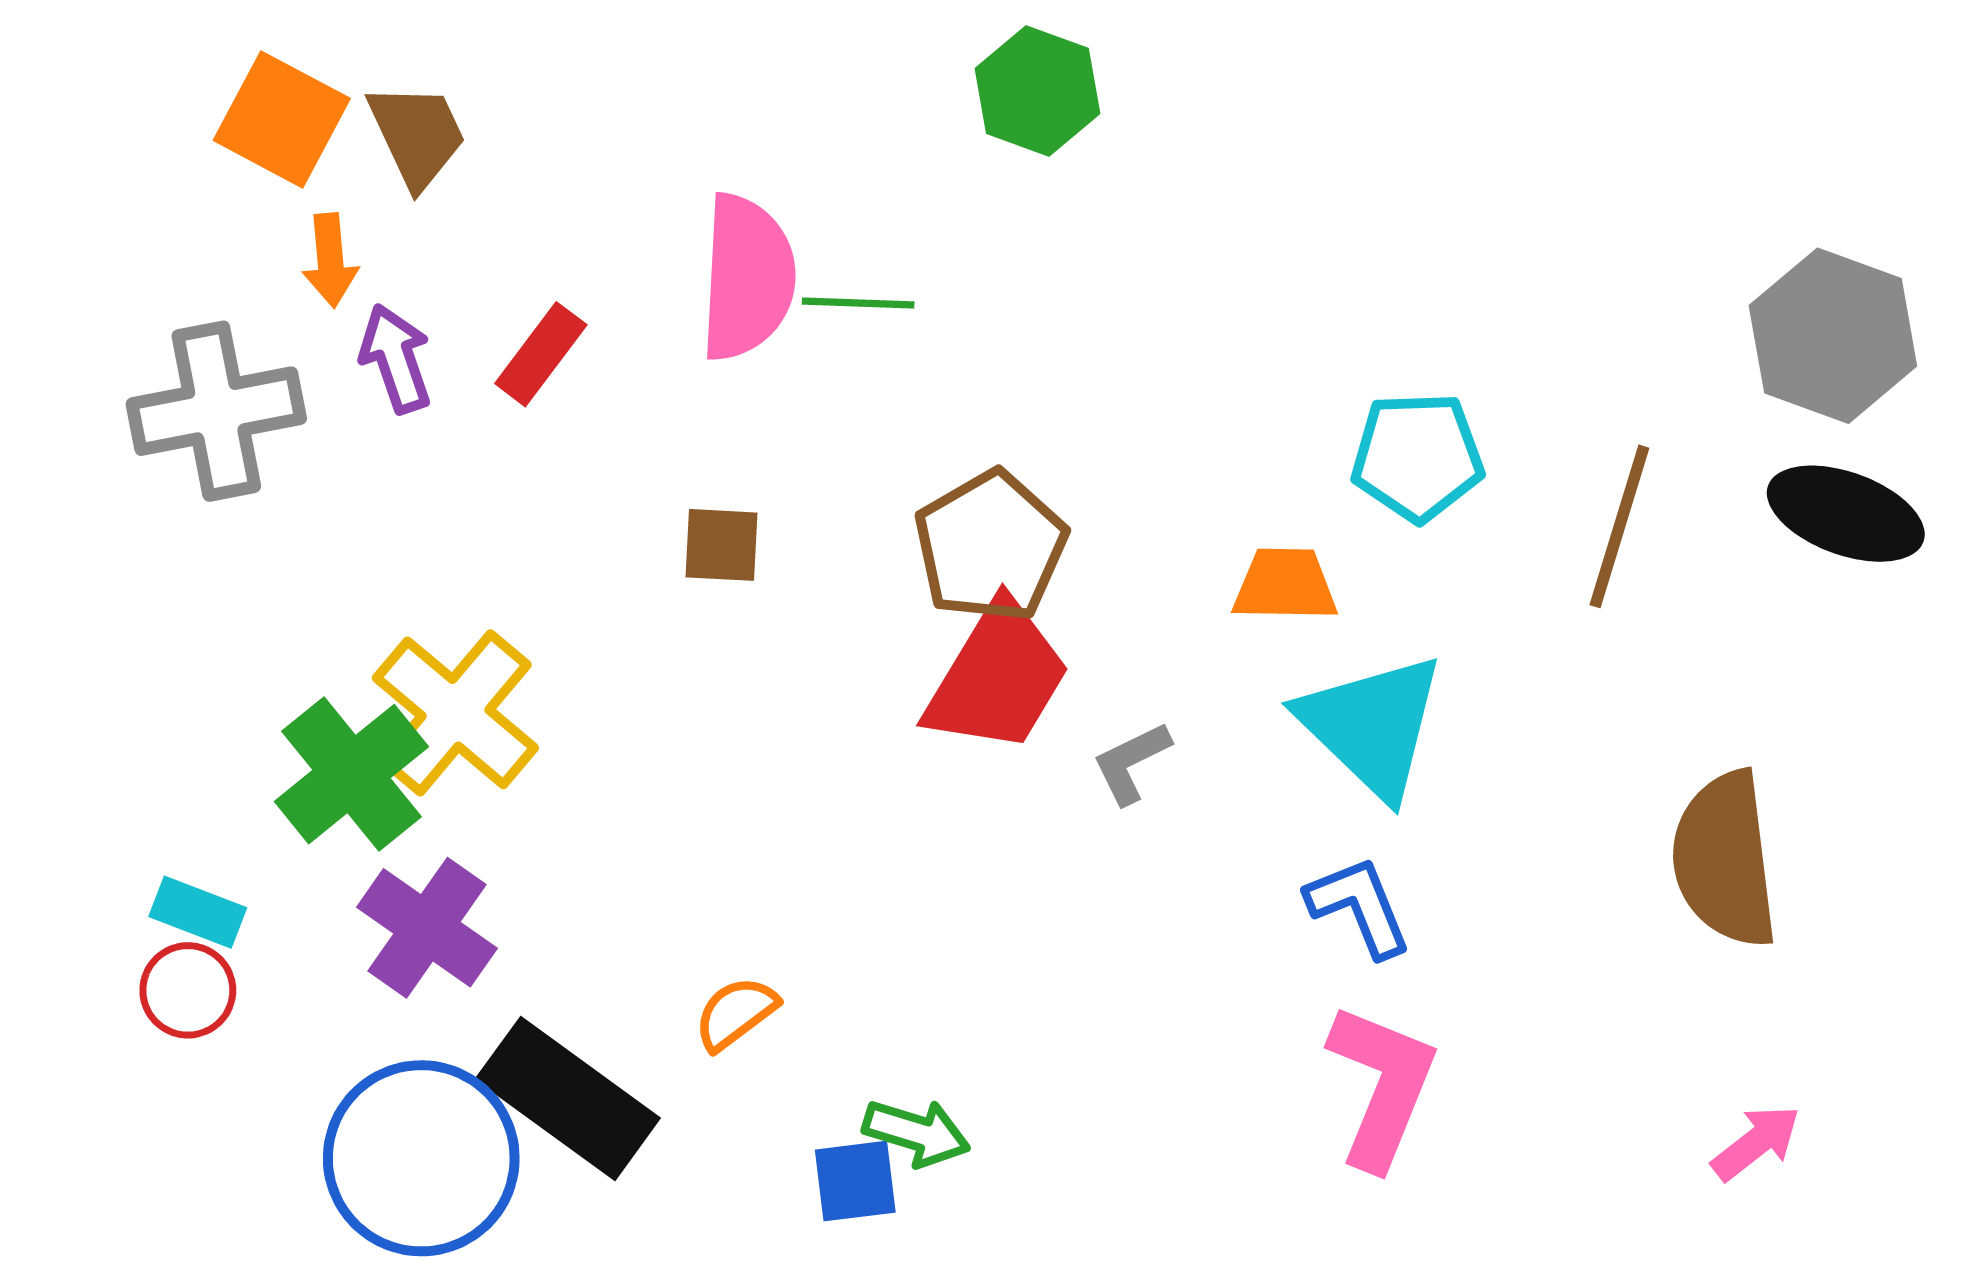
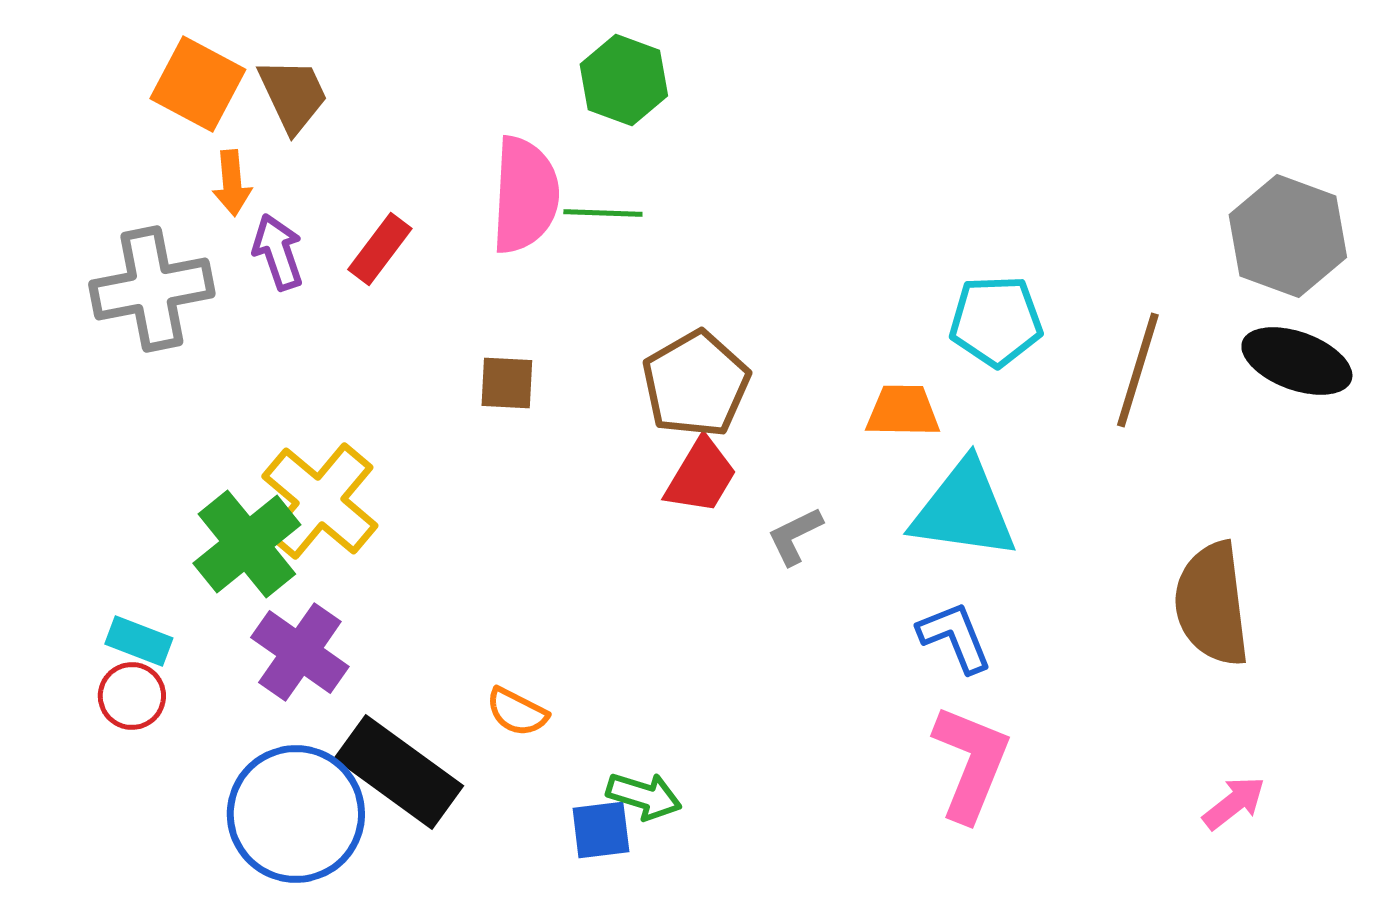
green hexagon: (1037, 91) -> (624, 80), moved
red trapezoid: (998, 677) -> (701, 476), size x0.7
cyan triangle: (1372, 726) -> (964, 510), turned -36
orange semicircle: (736, 1013) -> (517, 712), turned -116

